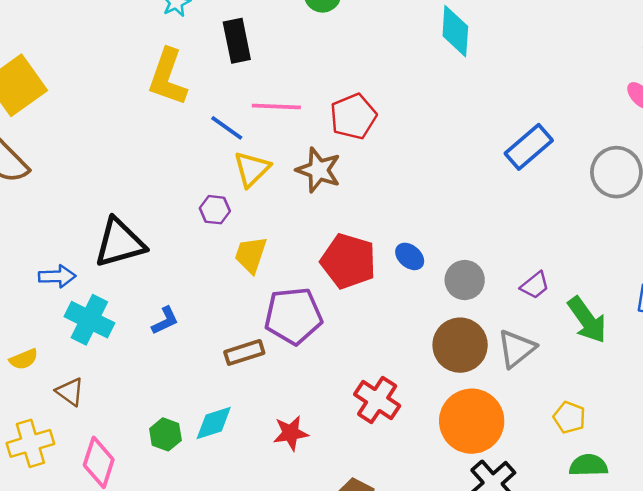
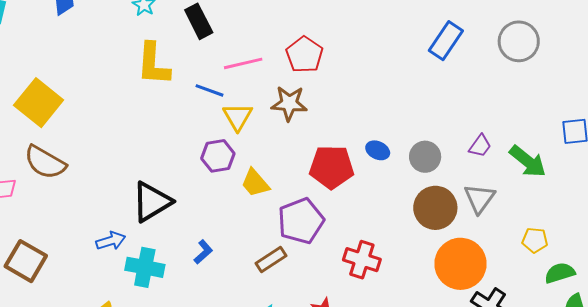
purple hexagon: (215, 210) -> (218, 156), size x1.4
yellow trapezoid: (251, 255) -> (255, 183), turned -44
red cross: (377, 400) -> (362, 260), moved

